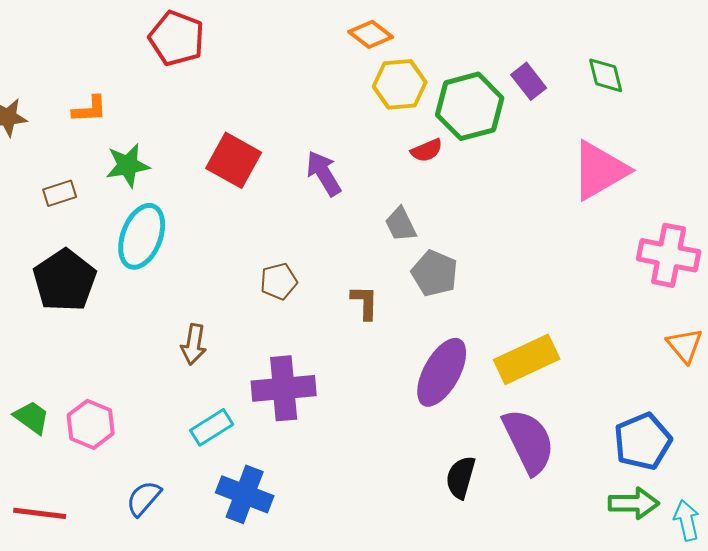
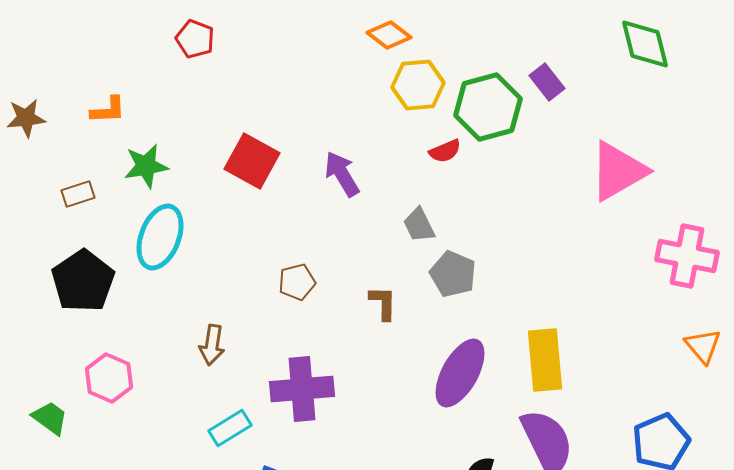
red pentagon: (177, 38) -> (195, 39), size x0.7
green diamond: (606, 75) -> (645, 44), moved, size x1.4
yellow rectangle: (527, 359) -> (545, 360), turned -70
pink hexagon: (91, 424) -> (109, 378), moved

